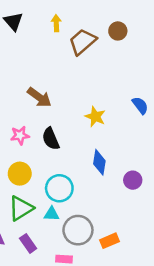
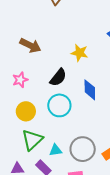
black semicircle: (51, 139) -> (58, 77), moved, turned -108
cyan circle: (59, 188) -> (59, 105), moved
cyan triangle: (52, 214) -> (56, 150), moved

